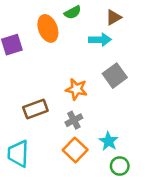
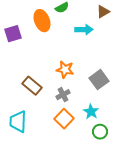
brown triangle: (114, 17) -> (103, 12), moved
gray square: (115, 76) -> (99, 80), moved
brown rectangle: (35, 109) -> (32, 86), turned 60

